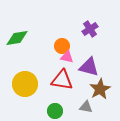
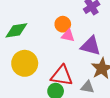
green diamond: (17, 38) -> (16, 30), moved
red triangle: (62, 80) -> (62, 76), moved

